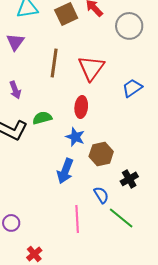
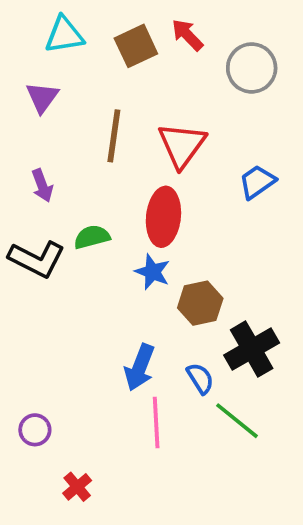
red ellipse: (81, 107) -> (163, 217), size x1.4
blue arrow: (65, 171) -> (140, 367), moved
black cross: (129, 179) -> (252, 349), size x1.6

